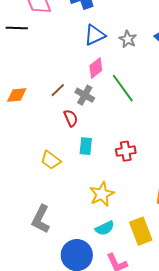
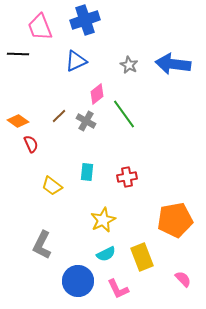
blue triangle: (95, 35) -> (76, 61), moved
orange diamond: (17, 95) -> (18, 121), turned 40
red semicircle: (71, 118) -> (31, 144), moved

